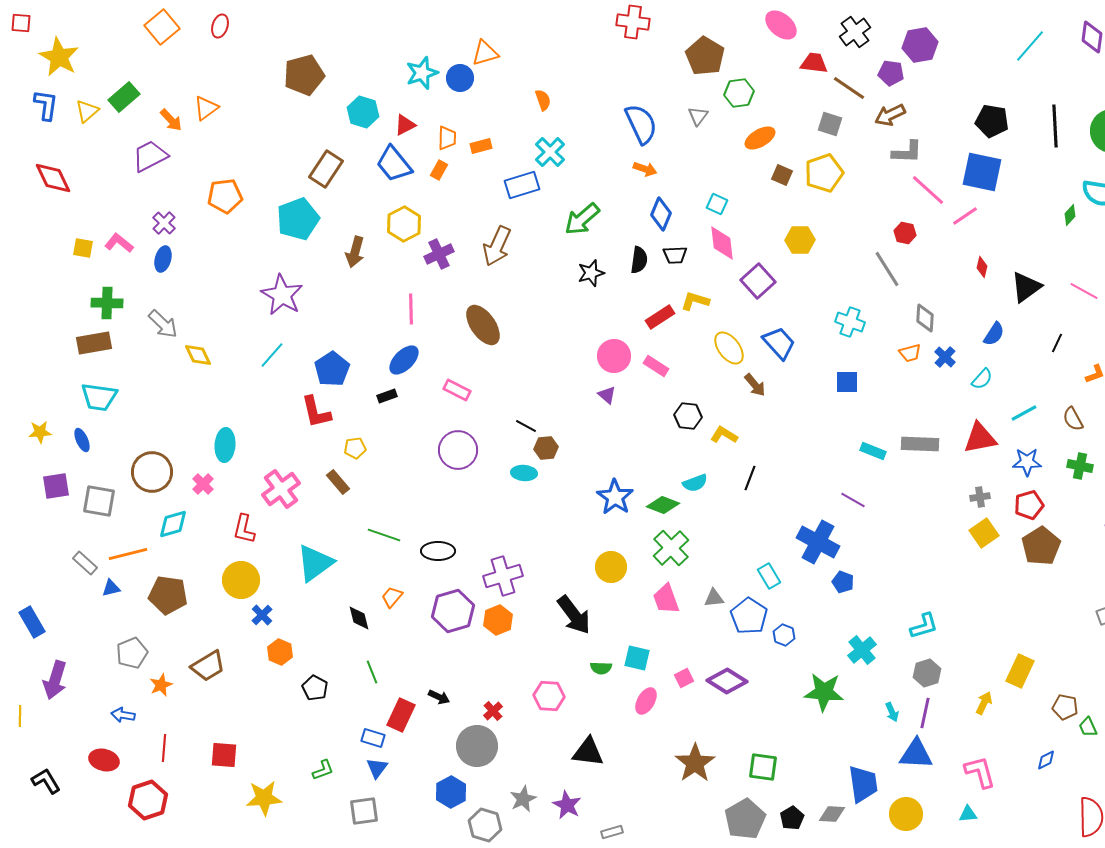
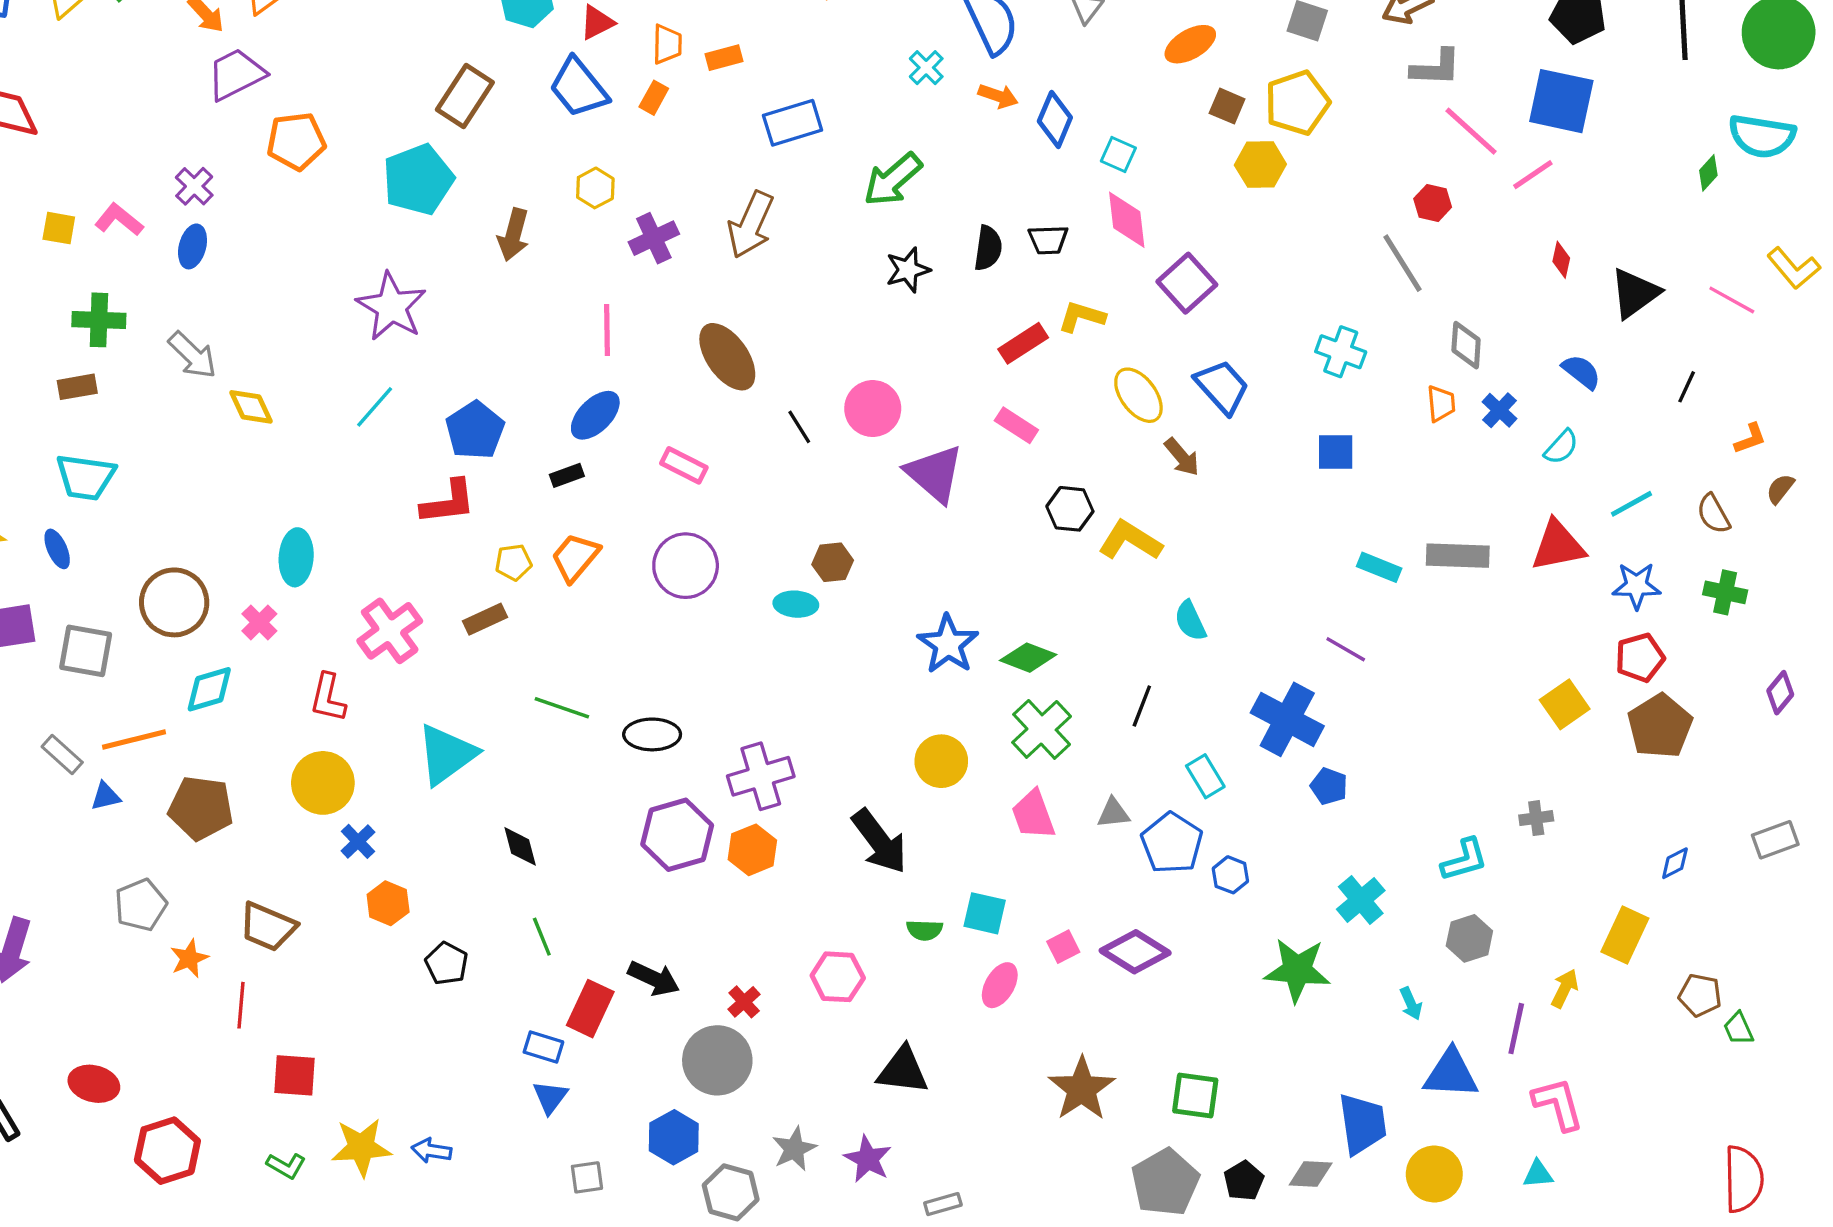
cyan cross: (550, 152) -> (926, 68), moved, size x0.7
purple trapezoid: (150, 156) -> (236, 74), moved
blue diamond: (661, 214) -> (1055, 119), moved
yellow hexagon: (404, 224) -> (595, 188), size x0.7
yellow hexagon: (800, 240) -> (1260, 165), moved
blue semicircle: (994, 334) -> (1581, 372), turned -85
brown rectangle: (94, 343) -> (77, 387), size x0.7
orange trapezoid: (910, 353) -> (1441, 404), turned -80
pink circle: (614, 356) -> (873, 409), moved
purple triangle: (607, 395) -> (935, 474), size x2.0
red L-shape: (316, 412) -> (448, 502), turned -84
black line: (526, 426) -> (799, 427), moved, turned 30
yellow L-shape: (724, 435) -> (1130, 541), size x1.4
black line: (750, 478) -> (1142, 706), moved
brown rectangle: (338, 482) -> (485, 619), turned -75
cyan semicircle: (695, 483) -> (1190, 621), moved, turned 85
gray cross: (980, 497) -> (1536, 818), moved
orange trapezoid: (392, 597) -> (575, 557), moved, size x1.4
brown trapezoid: (208, 666) -> (268, 927), turned 54
black arrow: (439, 697) -> (654, 978), size x1.4
purple line: (925, 713) -> (1516, 1029), moved
blue arrow: (123, 715) -> (432, 1151), moved
red line: (164, 748) -> (241, 1005), moved
blue diamond: (1046, 760) -> (1675, 863), moved
green L-shape: (323, 770) -> (286, 1166), moved, turned 50
gray square: (364, 811) -> (587, 1177), moved, size x0.7

